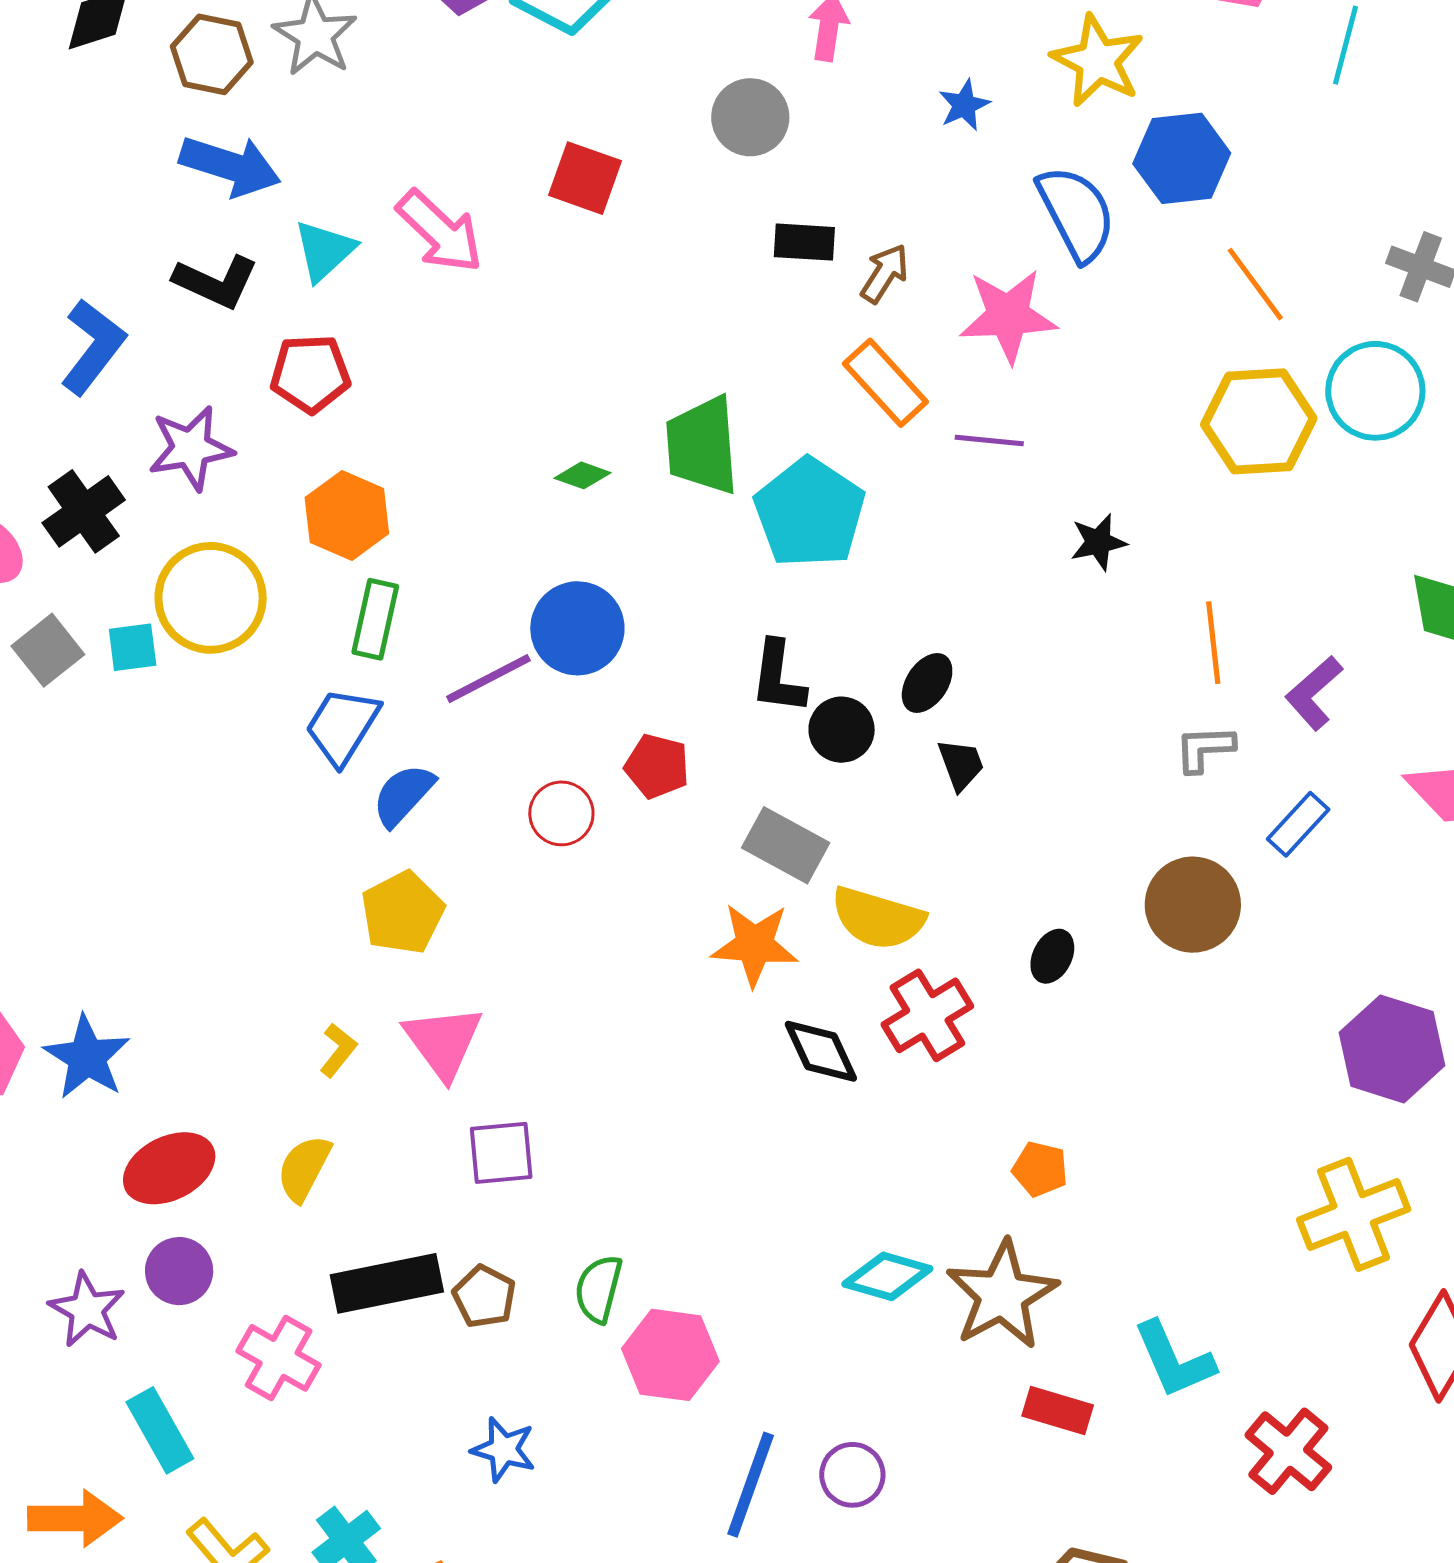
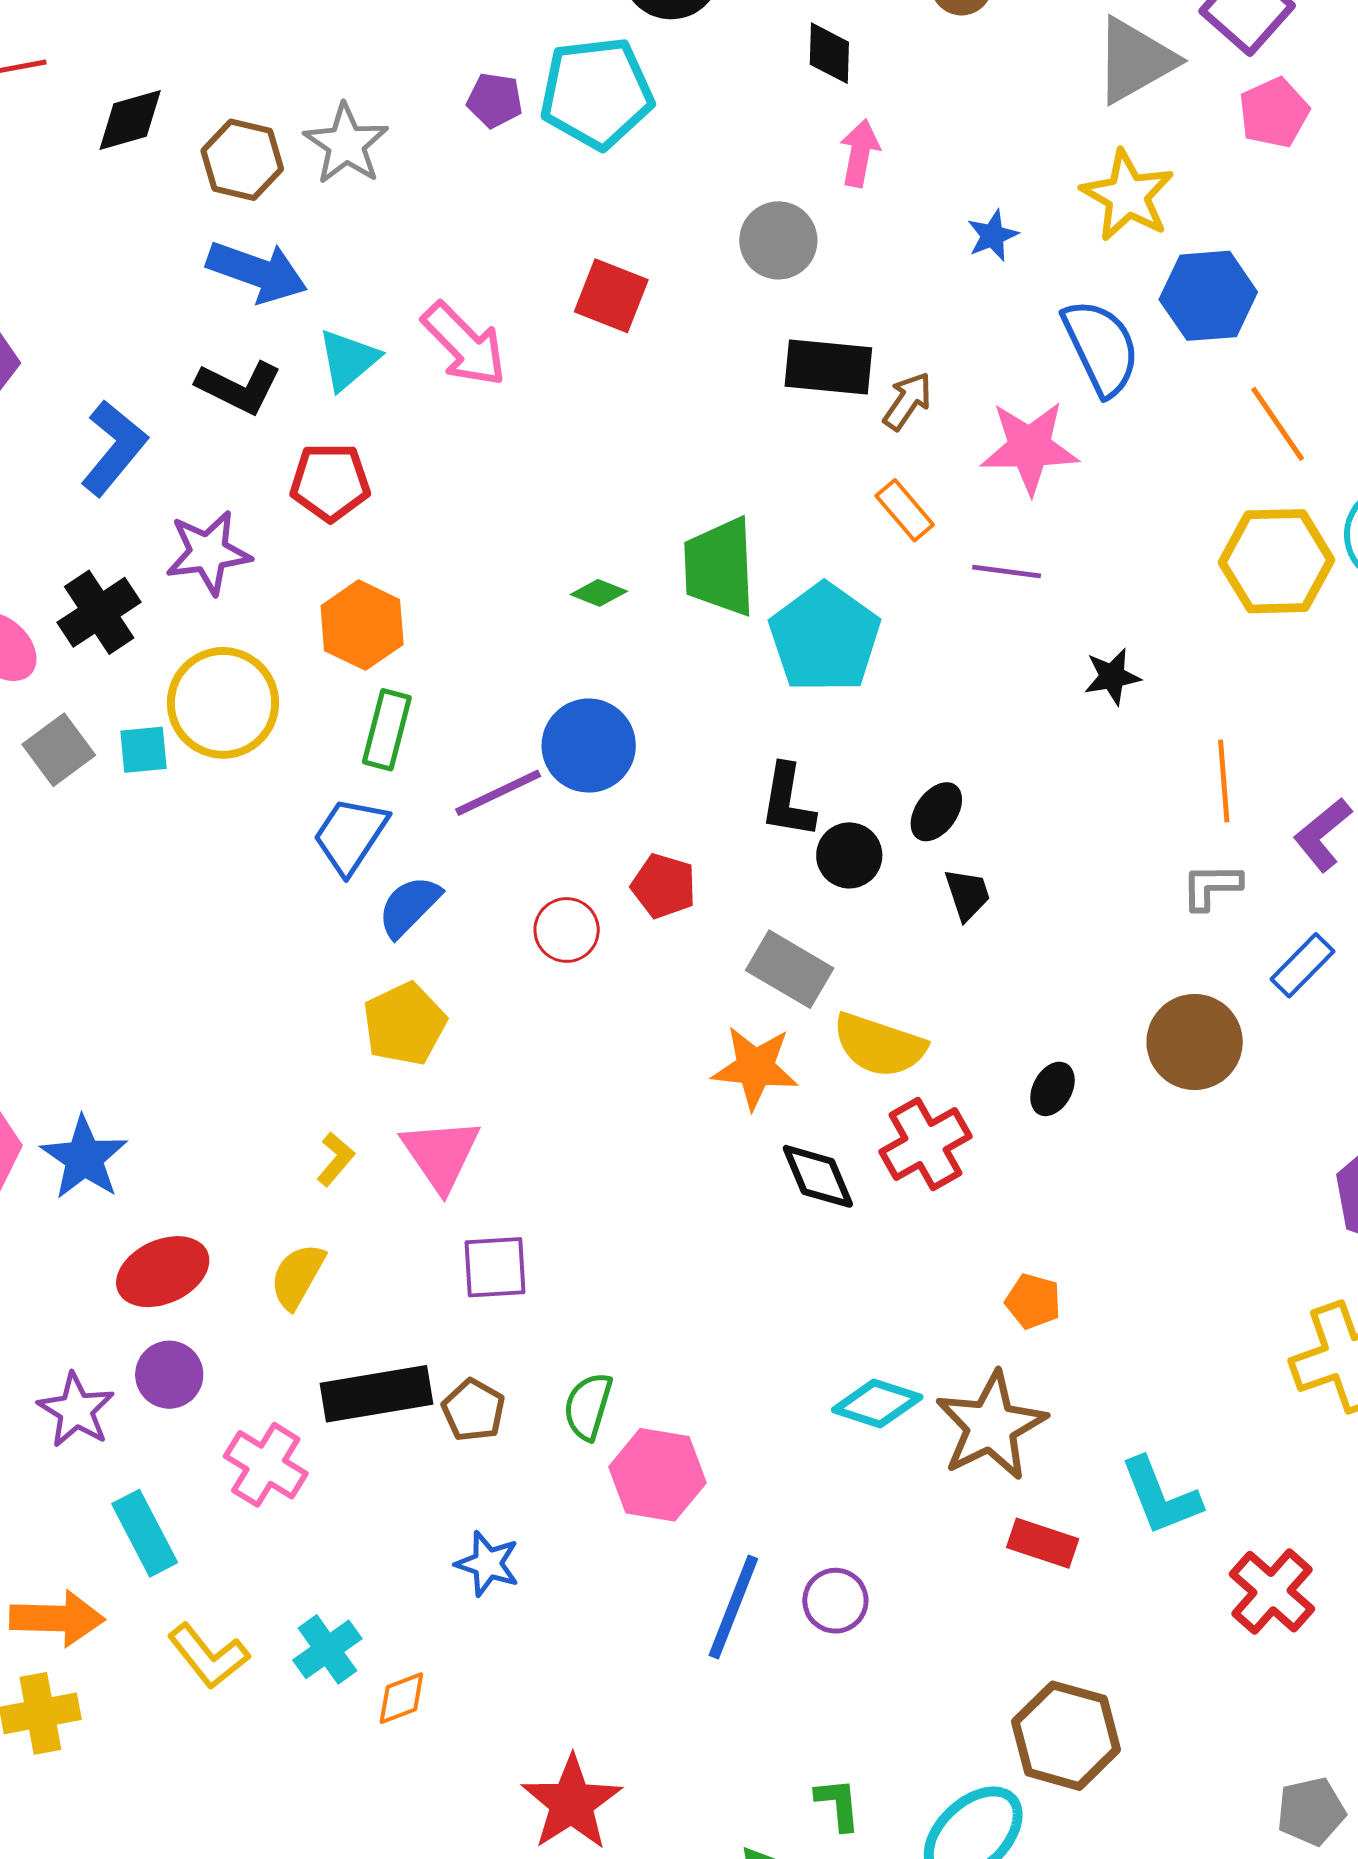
black rectangle: (804, 242) -> (828, 367), size x1.4
orange rectangle: (885, 383) -> (905, 510), size x0.7

